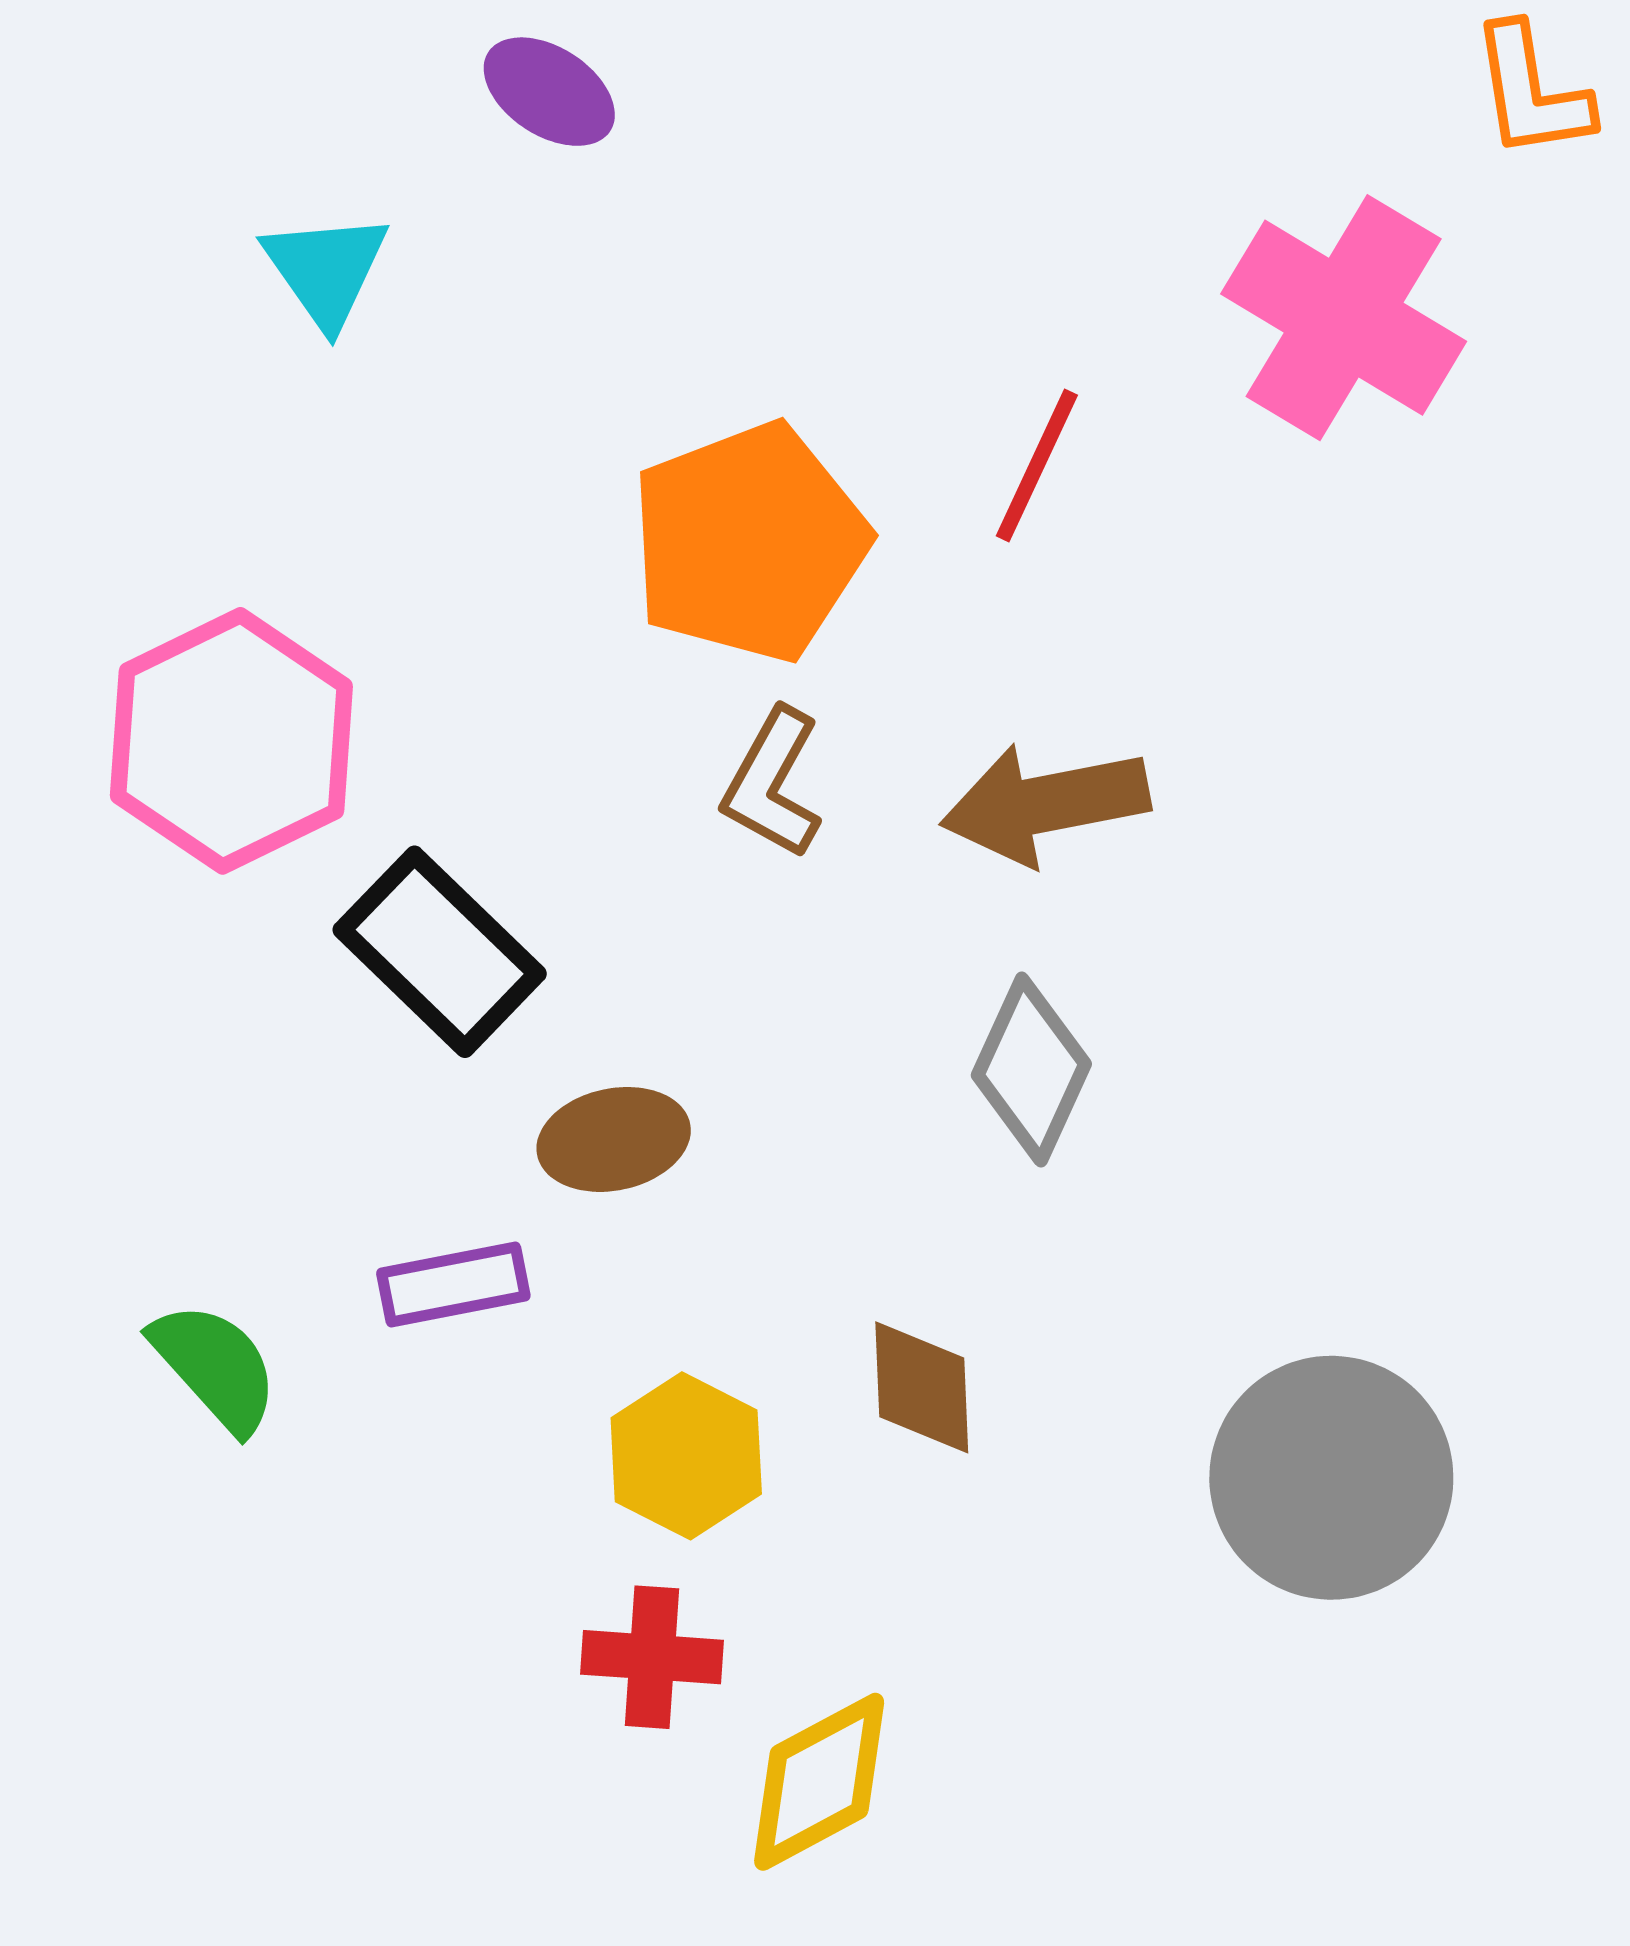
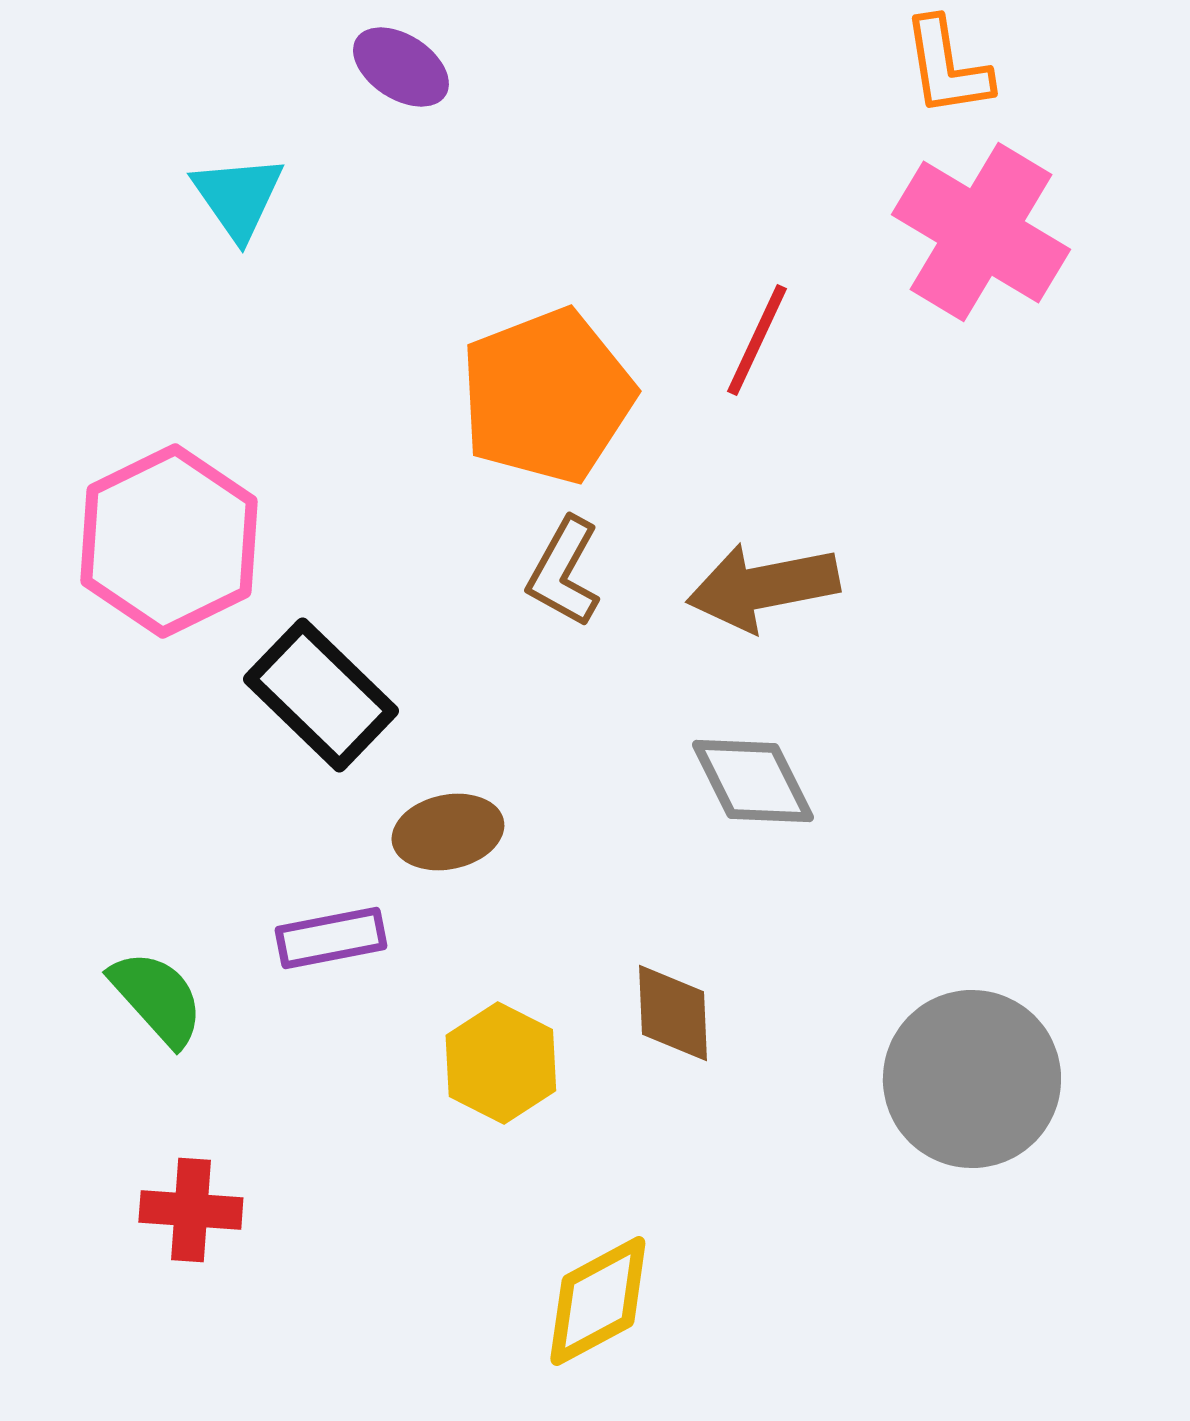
orange L-shape: (1531, 92) -> (947, 67), moved
gray diamond: (1031, 1070) -> (753, 781), turned -51
red cross: (652, 1657) -> (191, 1210), moved

